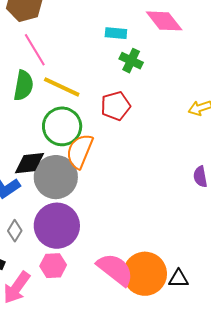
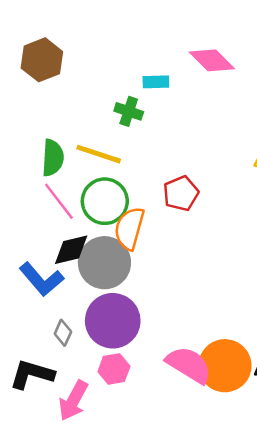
pink line: (35, 50) -> (59, 201), moved
green cross: (131, 61) -> (129, 111), moved
red pentagon: (116, 106) -> (181, 193), moved

